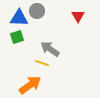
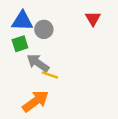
gray circle: (37, 11) -> (44, 29), moved
gray arrow: (50, 49) -> (38, 63), moved

